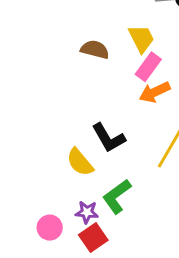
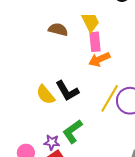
pink rectangle: (148, 67) -> (95, 42), turned -42
yellow semicircle: (80, 162) -> (46, 95), moved

